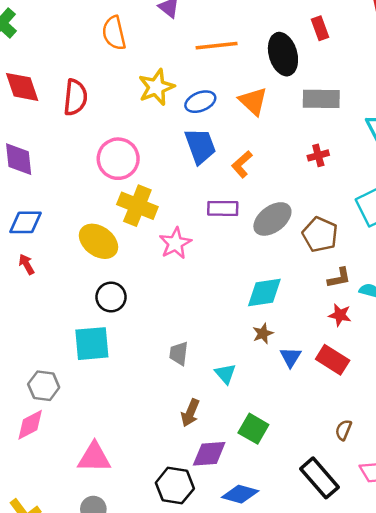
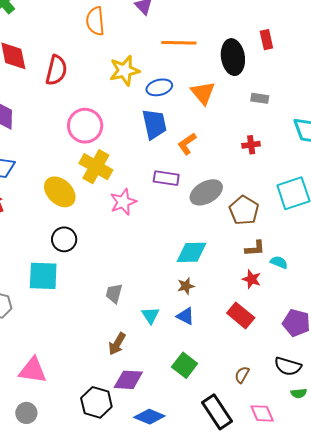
gray rectangle: (321, 99) -> (260, 98), size x0.6
blue triangle: (290, 357) -> (185, 316), moved, turned -42
green square: (253, 429) -> (185, 365), moved

